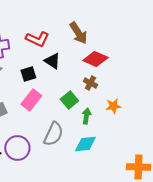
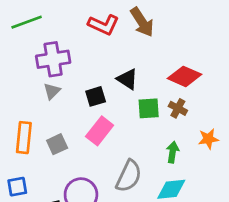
brown arrow: (78, 33) -> (142, 22), moved
red L-shape: (37, 39) -> (104, 25), moved
green square: (69, 100) -> (149, 108), moved, turned 36

